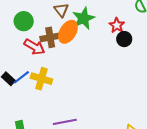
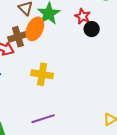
yellow cross: (41, 79) -> (42, 74), moved

